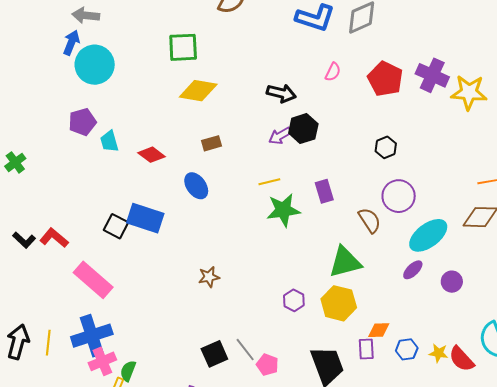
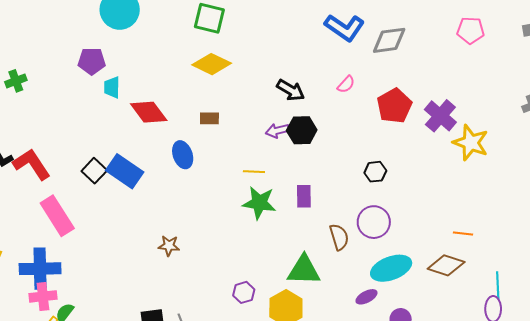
red diamond: (151, 155) -> (149, 112), size x1.4
red L-shape: (54, 238) -> (32, 164), size x1.4

